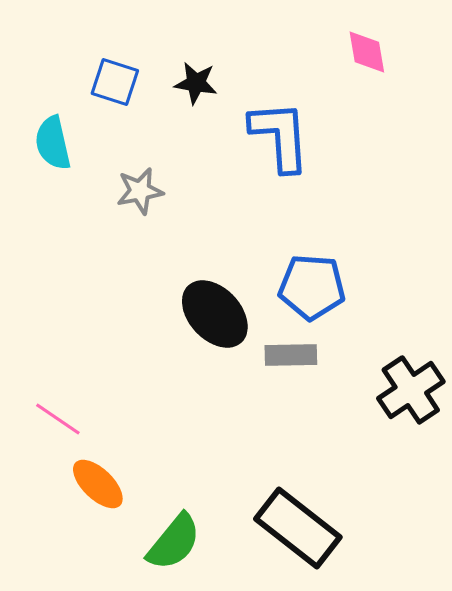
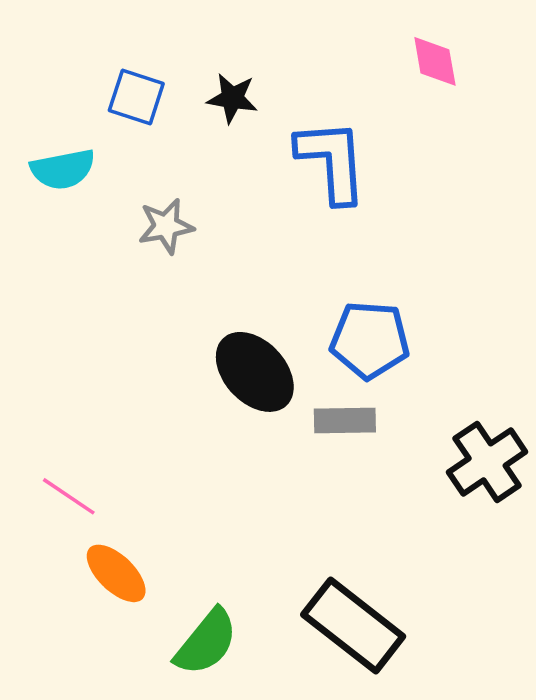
cyan semicircle: (53, 143) -> (63, 169), turned -88

